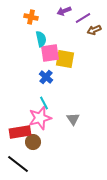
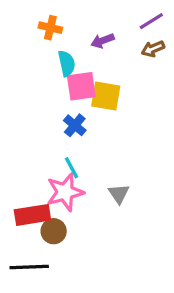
purple arrow: (64, 11) -> (102, 41), moved
purple line: (83, 18) -> (151, 21), moved
black line: (18, 164) -> (29, 267), turned -40

